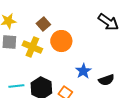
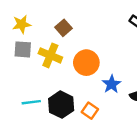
orange circle: (61, 41) -> (86, 63), moved

